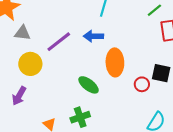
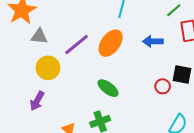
blue arrow: (93, 36) -> (153, 41), moved
orange ellipse: (115, 62) -> (111, 43), moved, turned 40

